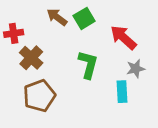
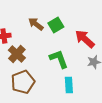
green L-shape: (88, 65) -> (59, 59), turned -35
cyan rectangle: (122, 92) -> (69, 85), moved

